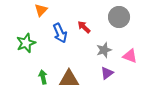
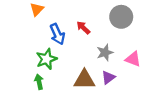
green star: (26, 43) -> (47, 59), moved
brown triangle: (69, 79) -> (84, 80), moved

